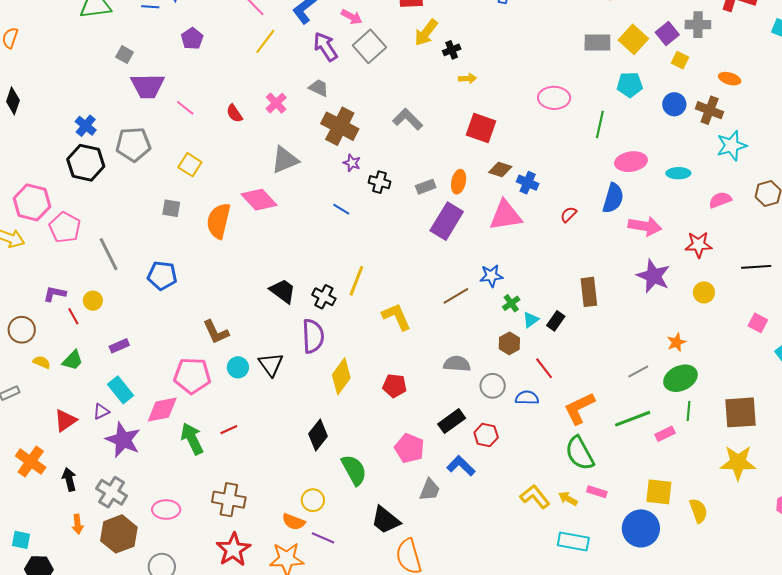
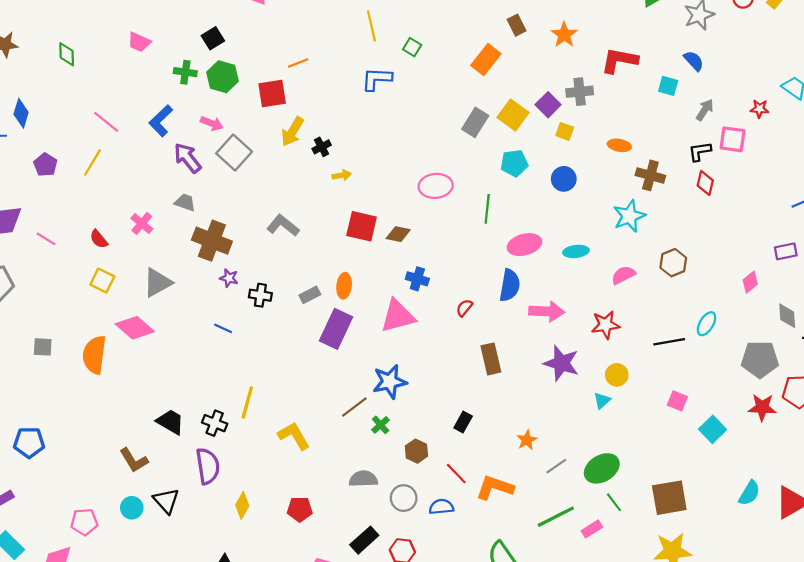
yellow line: (265, 41) -> (92, 163), moved
gray rectangle: (597, 43) -> (475, 122), turned -52
brown cross: (710, 110) -> (650, 175), moved
yellow square: (190, 165) -> (102, 281), moved
brown diamond: (500, 169) -> (398, 234), moved
blue pentagon: (162, 276) -> (29, 442), moved
blue star: (491, 276) -> (390, 382), size x1.4
brown rectangle: (589, 292) -> (491, 359), moved
green cross: (511, 303) -> (381, 425), moved
cyan triangle: (531, 320) -> (602, 401), moved
brown L-shape: (216, 332) -> (134, 460), moved
orange star: (676, 342) -> (527, 440), moved
pink pentagon: (192, 376) -> (84, 522), size x0.7
yellow diamond: (341, 376) -> (242, 505), size x0.7
orange L-shape: (579, 408) -> (495, 488), moved, turned 51
green line: (688, 411) -> (614, 502), turned -36

